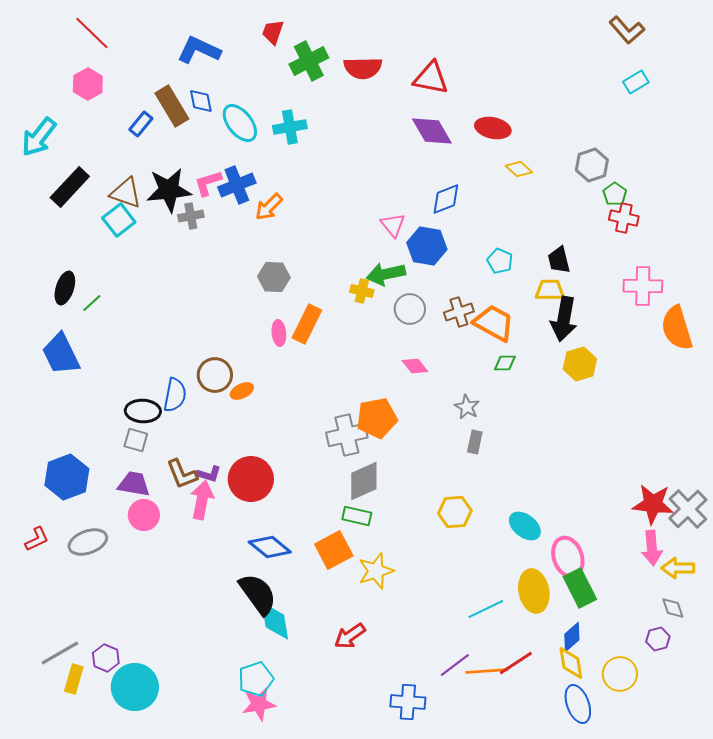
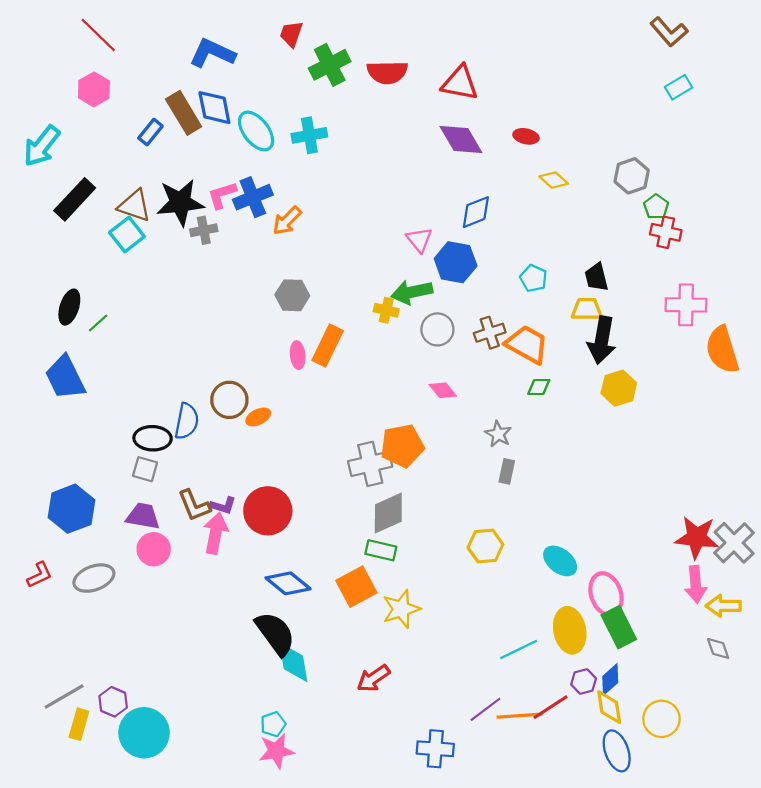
blue diamond: (201, 101) -> (214, 108), size x1.4
red ellipse: (493, 128) -> (526, 136), size x0.7
purple hexagon: (658, 639) -> (584, 682), moved
cyan pentagon: (256, 679) -> (273, 724), size x0.7

